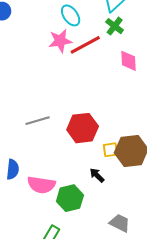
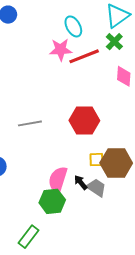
red hexagon: (83, 128) -> (84, 121), moved
pink semicircle: (41, 185) -> (58, 180), moved, turned 92
gray trapezoid: (120, 223) -> (96, 188), moved

